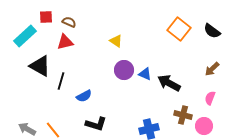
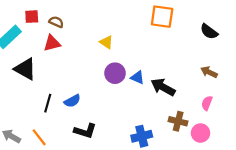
orange square: (179, 29) -> (162, 17), moved, turned -30
brown arrow: (212, 69) -> (209, 72), turned 70
black line: (61, 81) -> (48, 103), moved

